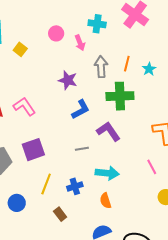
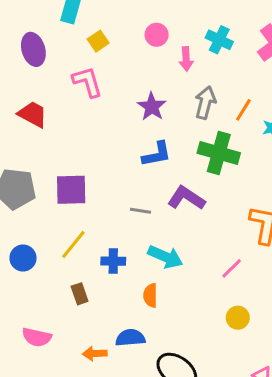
pink L-shape: (24, 106) -> (87, 82), moved
purple L-shape: (108, 131) -> (186, 198), turned -40
pink line: (152, 167) -> (232, 268), turned 56

